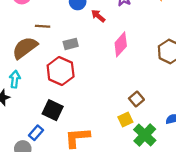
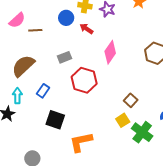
brown line: (43, 26) -> (35, 30), moved
red hexagon: (61, 71) -> (84, 80), moved
blue rectangle: (36, 133) -> (43, 91), moved

